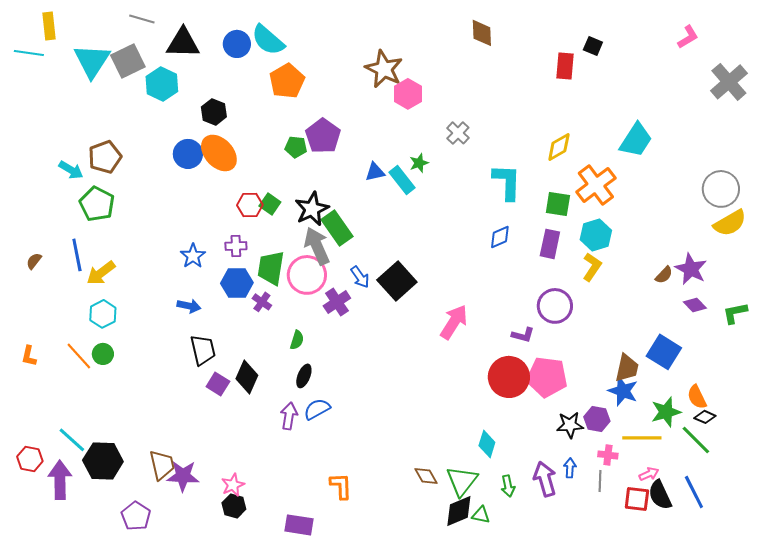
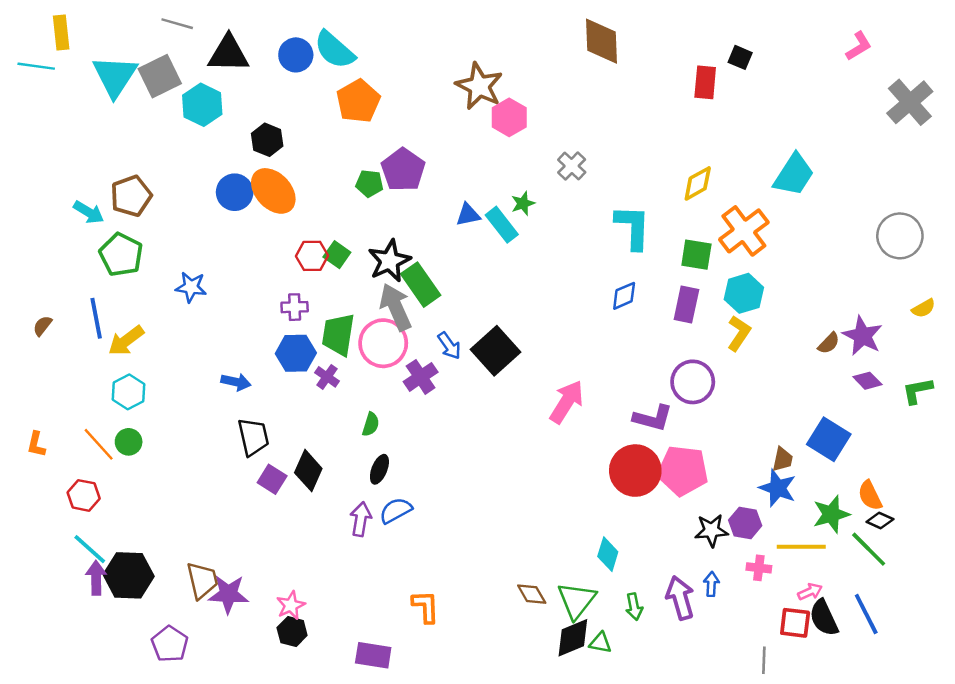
brown diamond: (482, 33) -> (602, 41), size x1.4
yellow semicircle: (730, 223) -> (924, 308), moved, size x0.6
blue star: (193, 256) -> (191, 287), moved, turned -30
purple L-shape: (523, 335) -> (653, 418), size x1.4
brown trapezoid: (627, 368) -> (783, 459), size x0.7
red hexagon: (30, 459) -> (84, 495), moved
purple arrow: (60, 480) -> (96, 578), moved, size x0.7
gray line: (600, 481) -> (764, 660), moved

